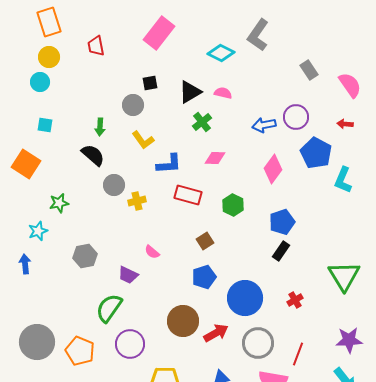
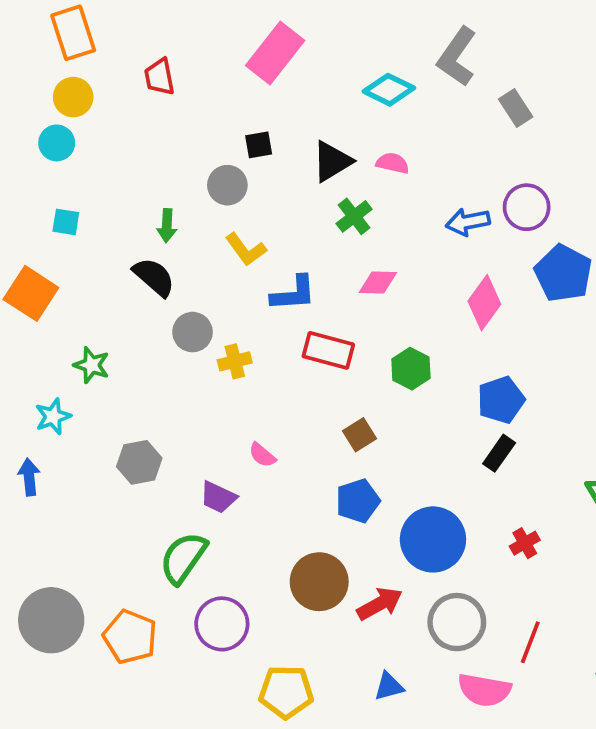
gray rectangle: (309, 70) -> (516, 108), moved
green star: (59, 203) -> (92, 365), turned 30

